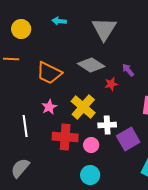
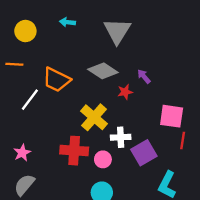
pink star: (49, 107) -> (22, 153), moved
white line: (25, 126) -> (30, 100), moved, turned 45

